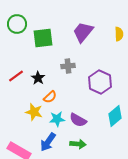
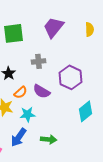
purple semicircle: (78, 120) -> (42, 91), moved

